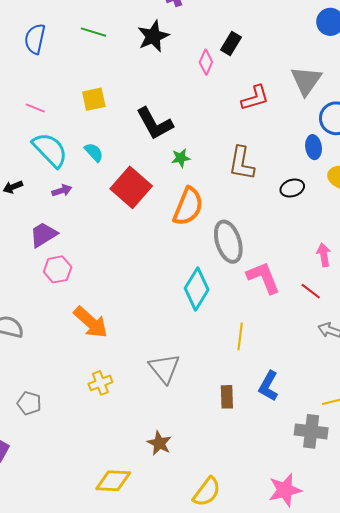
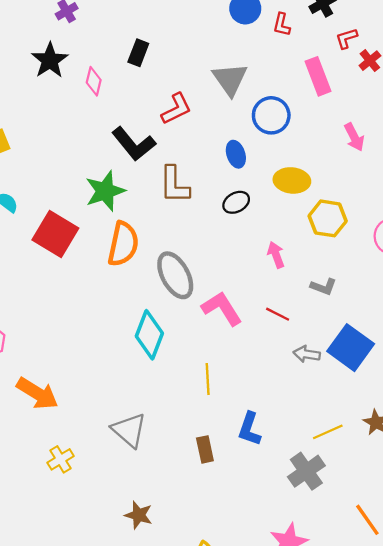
pink diamond: (206, 62) -> (94, 81), moved
black L-shape: (155, 123) -> (134, 144), moved
blue ellipse: (314, 147) -> (236, 154), moved
green star: (181, 158) -> (105, 191), size x1.8
pink arrow: (324, 255) -> (276, 255), moved
gray cross: (311, 431) -> (306, 471), turned -32

